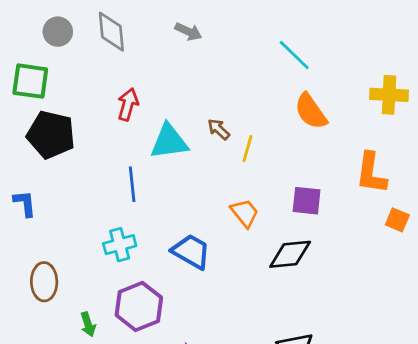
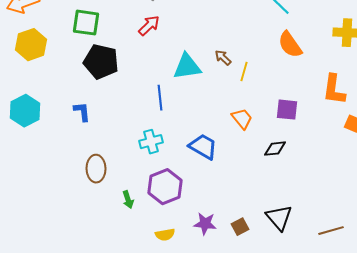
red arrow: (128, 104) -> (149, 26), moved, turned 30
black diamond: (290, 254) -> (275, 149), size x0.7

